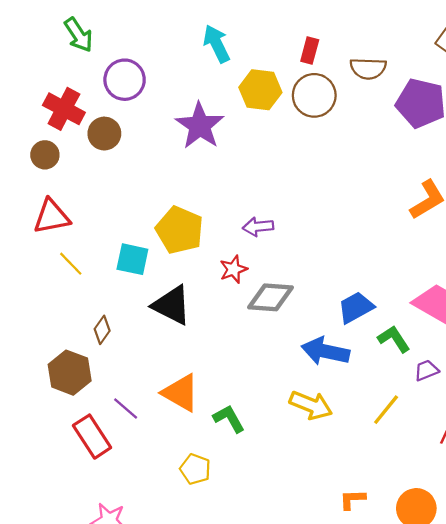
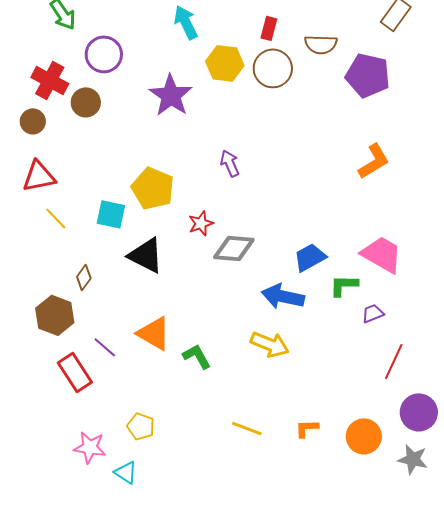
purple arrow: (258, 227) -> (230, 163), moved, turned 72
green L-shape: (394, 339) -> (344, 285), turned -56
yellow line: (386, 410) -> (247, 428), moved, turned 72
yellow pentagon: (195, 469) -> (141, 426), moved

